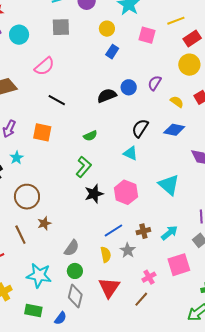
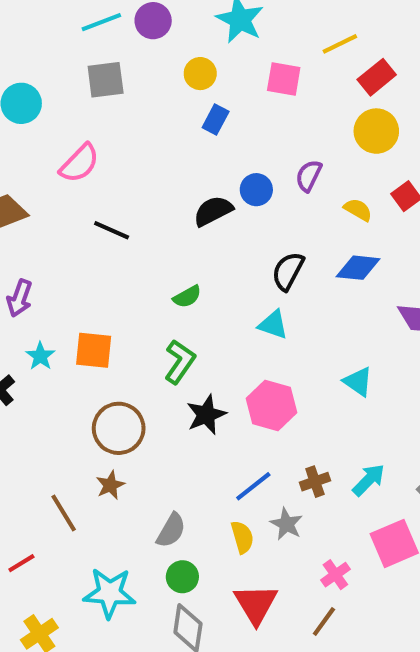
orange square: (42, 132) -> (94, 350), moved
cyan triangle: (169, 185) -> (358, 382), size x0.7
brown circle: (27, 197) -> (119, 428), moved

